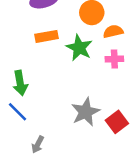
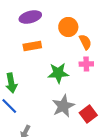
orange semicircle: (113, 31) -> (85, 42), turned 77
green star: (79, 48) -> (58, 73), moved, turned -30

